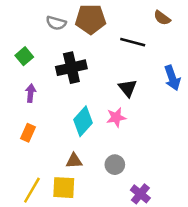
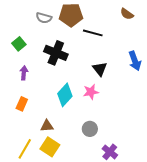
black line: (133, 42) -> (93, 33), moved
black cross: (71, 68) -> (56, 53), turned 35
brown triangle: (74, 161) -> (47, 126), moved
yellow square: (64, 188) -> (50, 147), turned 30

